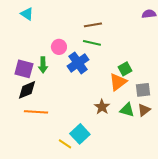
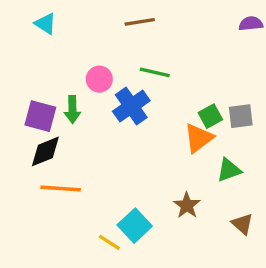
brown line: (93, 25) -> (140, 22), moved
gray square: (143, 90) -> (241, 116), moved
brown star: (102, 107) -> (187, 205), moved
green triangle: (127, 110) -> (229, 170), moved, turned -35
brown triangle: (144, 110) -> (242, 224), moved, turned -40

